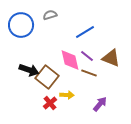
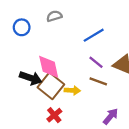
blue circle: (21, 25) -> (22, 27), size x0.6
pink diamond: (70, 60) -> (49, 67), moved
yellow arrow: (67, 95) -> (72, 90), moved

